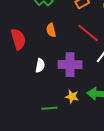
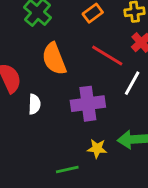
orange semicircle: (51, 30) -> (54, 59), size x1.6
white semicircle: (40, 65) -> (34, 104), moved

